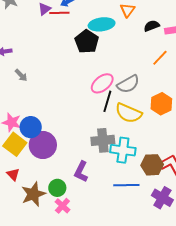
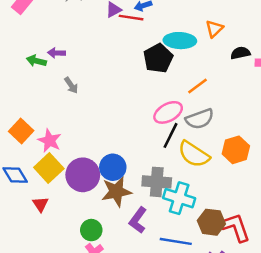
orange line: (160, 58) -> (197, 86), moved
blue circle: (31, 127) -> (113, 167), moved
purple L-shape: (81, 172) -> (138, 220), moved
brown star: (33, 194) -> (116, 192), moved

